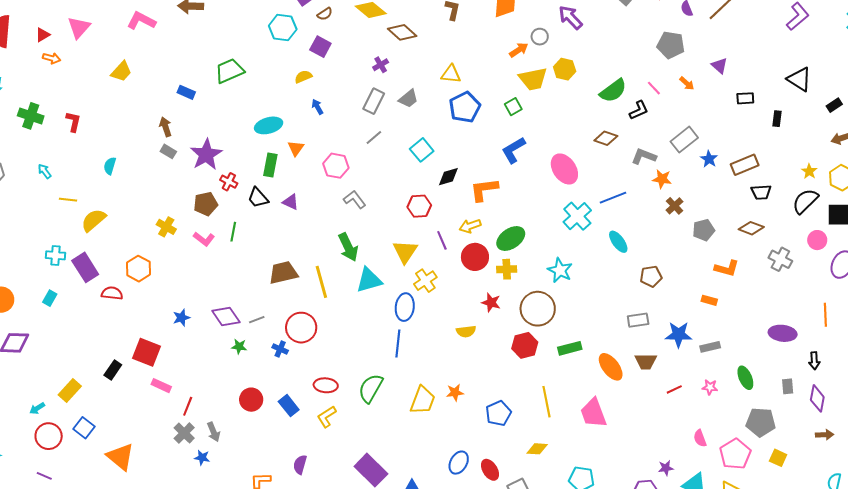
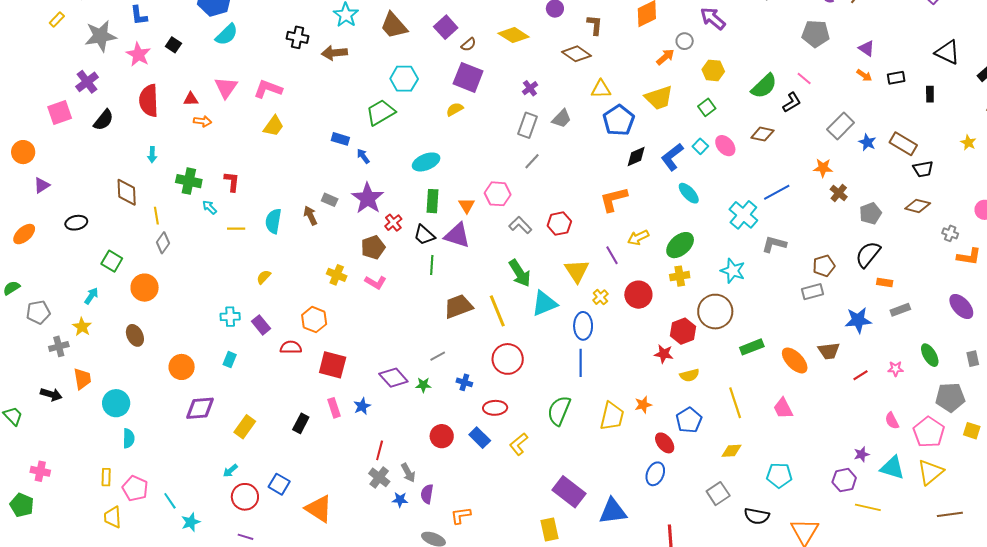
pink L-shape: (141, 21) -> (268, 89), moved
cyan hexagon: (283, 27) -> (404, 79), moved
brown diamond: (402, 32) -> (576, 54), moved
red triangle: (43, 35) -> (191, 99), turned 35
purple square: (320, 47) -> (468, 77), size x1.4
yellow trapezoid: (533, 79) -> (659, 98), moved
orange arrow: (687, 83) -> (864, 75), moved
blue arrow: (317, 107) -> (363, 156), moved
green square: (513, 107) -> (707, 107), moved
brown arrow: (165, 127) -> (310, 216), moved
orange triangle: (296, 148) -> (467, 205), moved
cyan square: (422, 150) -> (700, 146), moved, size x0.7
gray L-shape: (644, 156) -> (774, 244), moved
brown rectangle: (745, 165) -> (903, 144), turned 60
cyan semicircle: (110, 166) -> (273, 221), size x1.4
pink ellipse: (564, 169) -> (725, 146), moved, size x0.7
cyan arrow: (45, 171) -> (209, 207), moved
black diamond: (448, 177) -> (636, 157), moved
red cross: (229, 182) -> (393, 223), turned 30
orange L-shape: (484, 190) -> (614, 199), moved
yellow line: (68, 200) -> (236, 229), moved
black semicircle: (805, 201) -> (868, 254), moved
purple triangle: (291, 202) -> (457, 235), size x1.6
red hexagon: (419, 206) -> (559, 224), moved
yellow semicircle: (94, 220) -> (264, 277), size x0.6
green line: (233, 232) -> (432, 265), moved
cyan ellipse: (618, 242) -> (689, 193), moved
red circle: (475, 257) -> (638, 295), moved
gray cross: (780, 259) -> (950, 233), size x0.7
purple rectangle: (85, 267) -> (261, 325), size x0.7
orange L-shape: (727, 268) -> (969, 257), moved
yellow cross: (425, 281) -> (600, 297), size x0.7
red star: (491, 302) -> (664, 354), moved
purple diamond: (226, 317) -> (393, 378), moved
blue star: (181, 318) -> (362, 406), moved
gray rectangle: (638, 320) -> (813, 292), moved
red circle: (301, 328) -> (508, 359), moved
yellow semicircle: (466, 331) -> (689, 375), moved
purple ellipse: (783, 333) -> (961, 307), turned 48
red hexagon: (525, 345) -> (683, 331), moved
gray rectangle: (710, 347) -> (900, 310), moved
red square: (146, 352) -> (333, 365), moved
red ellipse: (326, 385) -> (495, 408), moved
pink rectangle: (161, 386) -> (334, 408), moved, turned 54
yellow rectangle: (70, 391) -> (245, 427), moved
pink trapezoid: (593, 413) -> (783, 408), size x0.7
purple semicircle: (300, 465) -> (427, 494), moved
red ellipse: (490, 470) -> (665, 443), moved

